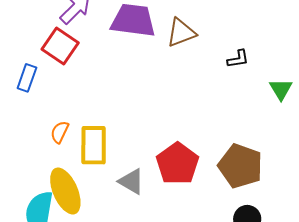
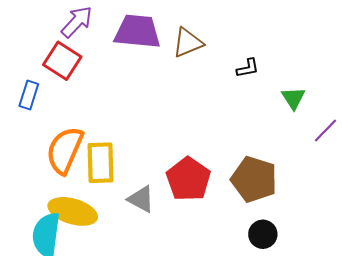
orange semicircle: (60, 132) -> (65, 150), size x2.0
yellow ellipse: (65, 191) -> (73, 211), turned -48

